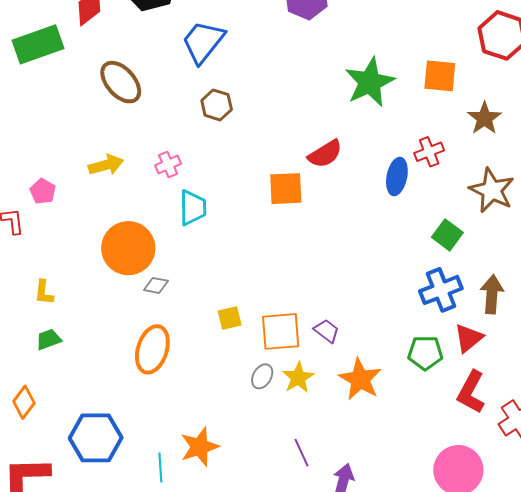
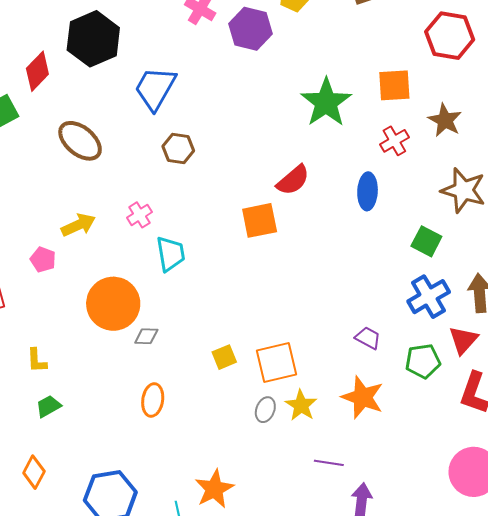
red cross: (429, 152) -> (394, 141), moved
pink pentagon: (43, 191) -> (43, 259), moved
purple trapezoid: (327, 331) -> (368, 338), moved
orange ellipse: (152, 349) -> (153, 400), size x0.7
purple line: (302, 453) -> (329, 463), moved, turned -48

